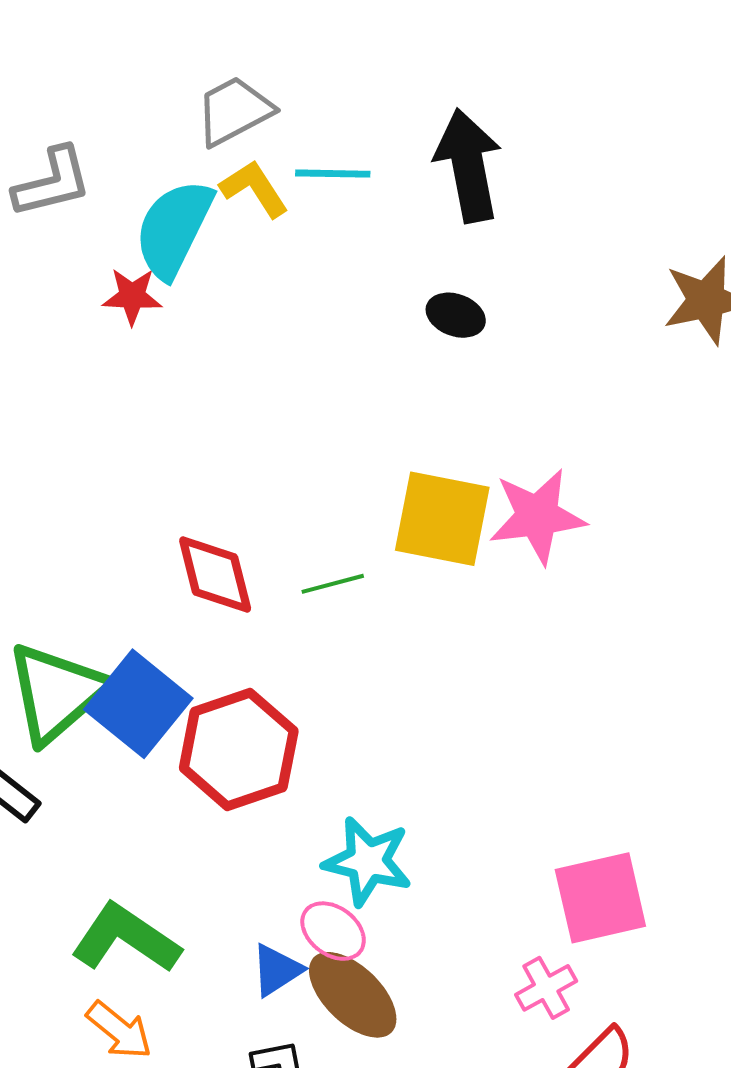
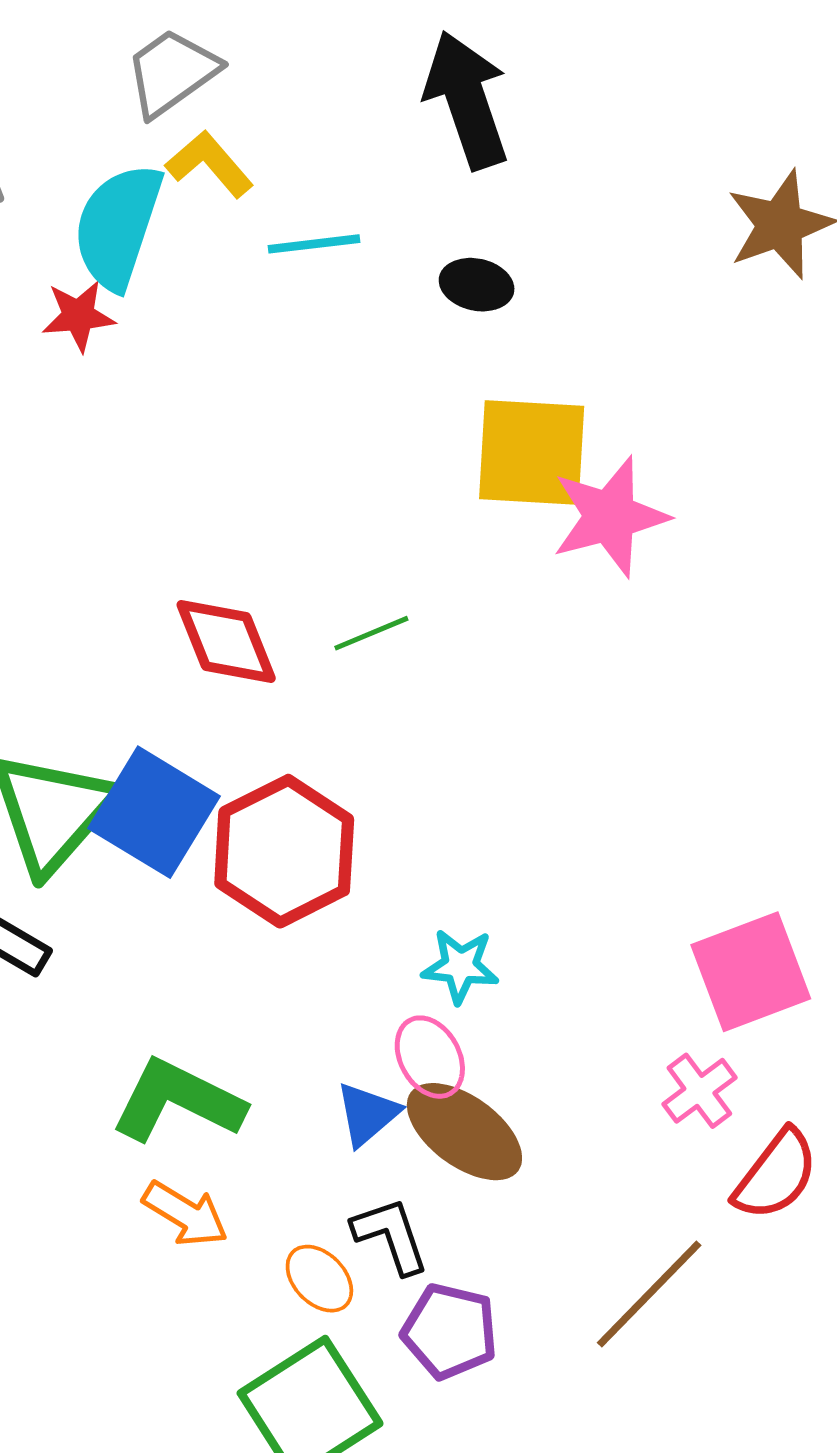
cyan line: (333, 174) -> (314, 244), moved
yellow square: (442, 519) -> (532, 453), moved
cyan star: (368, 861) -> (460, 966), size x0.7
pink ellipse: (333, 931) -> (430, 1057), turned 32

